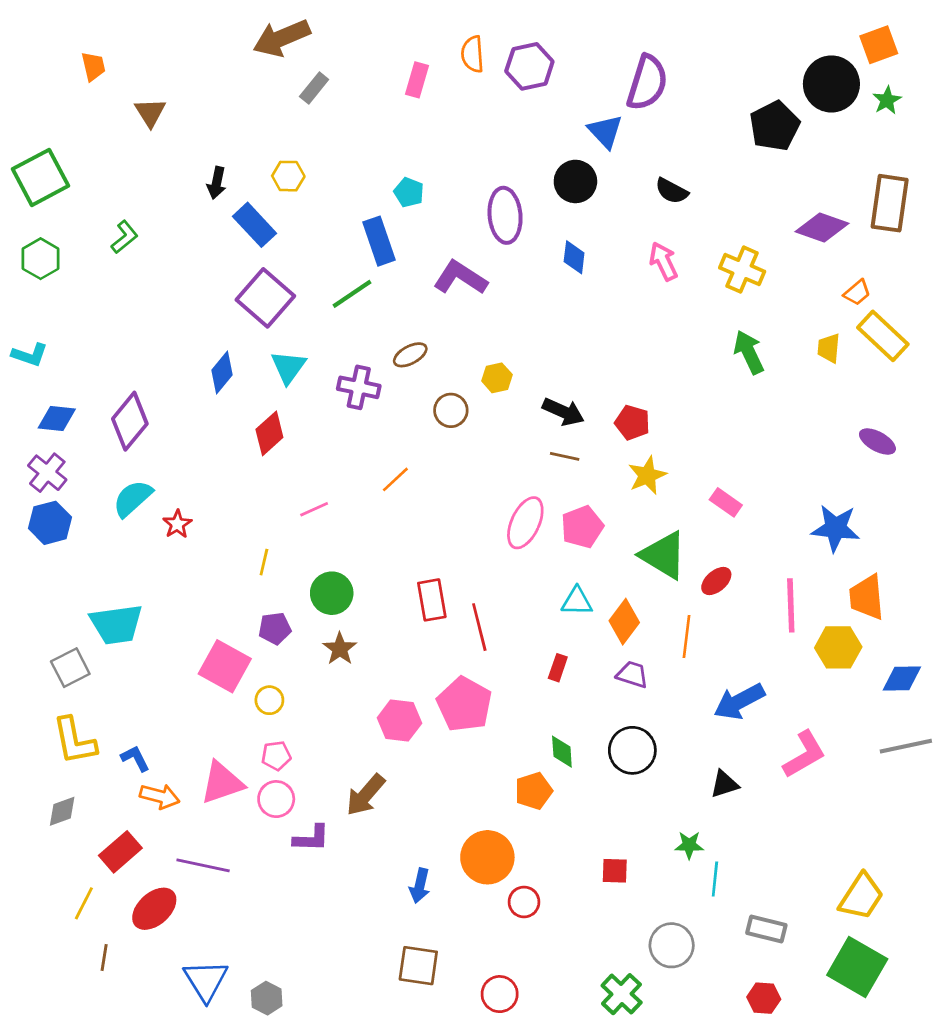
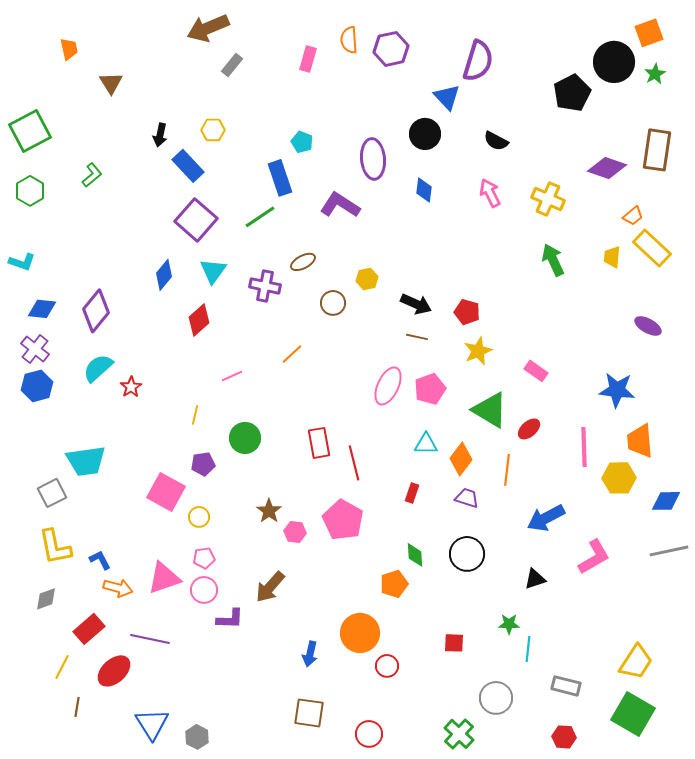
brown star: (340, 649) -> (269, 511), moved
pink hexagon: (399, 720) -> (295, 532), size x0.7

